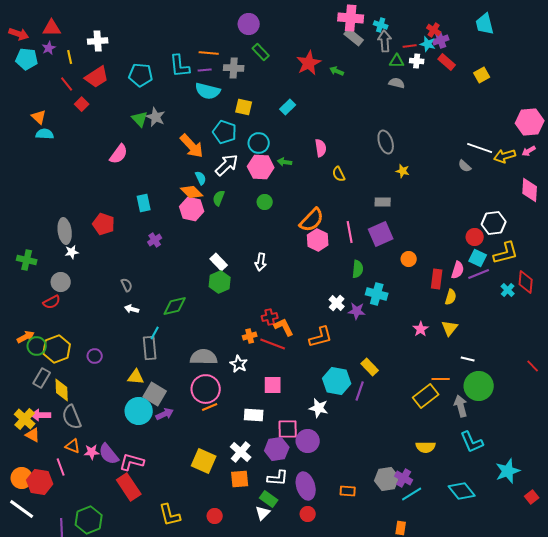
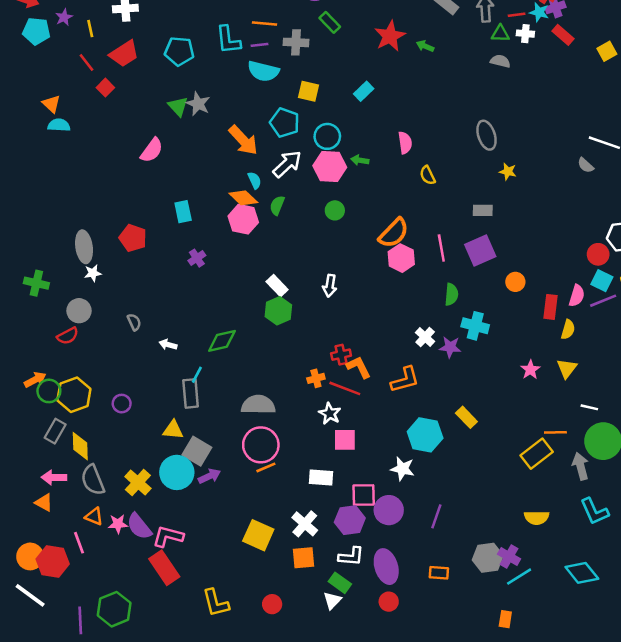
gray semicircle: (127, 285) -> (134, 322), moved
white star: (239, 364) -> (330, 414), moved
purple line: (360, 391) -> (436, 516), moved
yellow cross: (25, 419) -> (138, 483), moved

